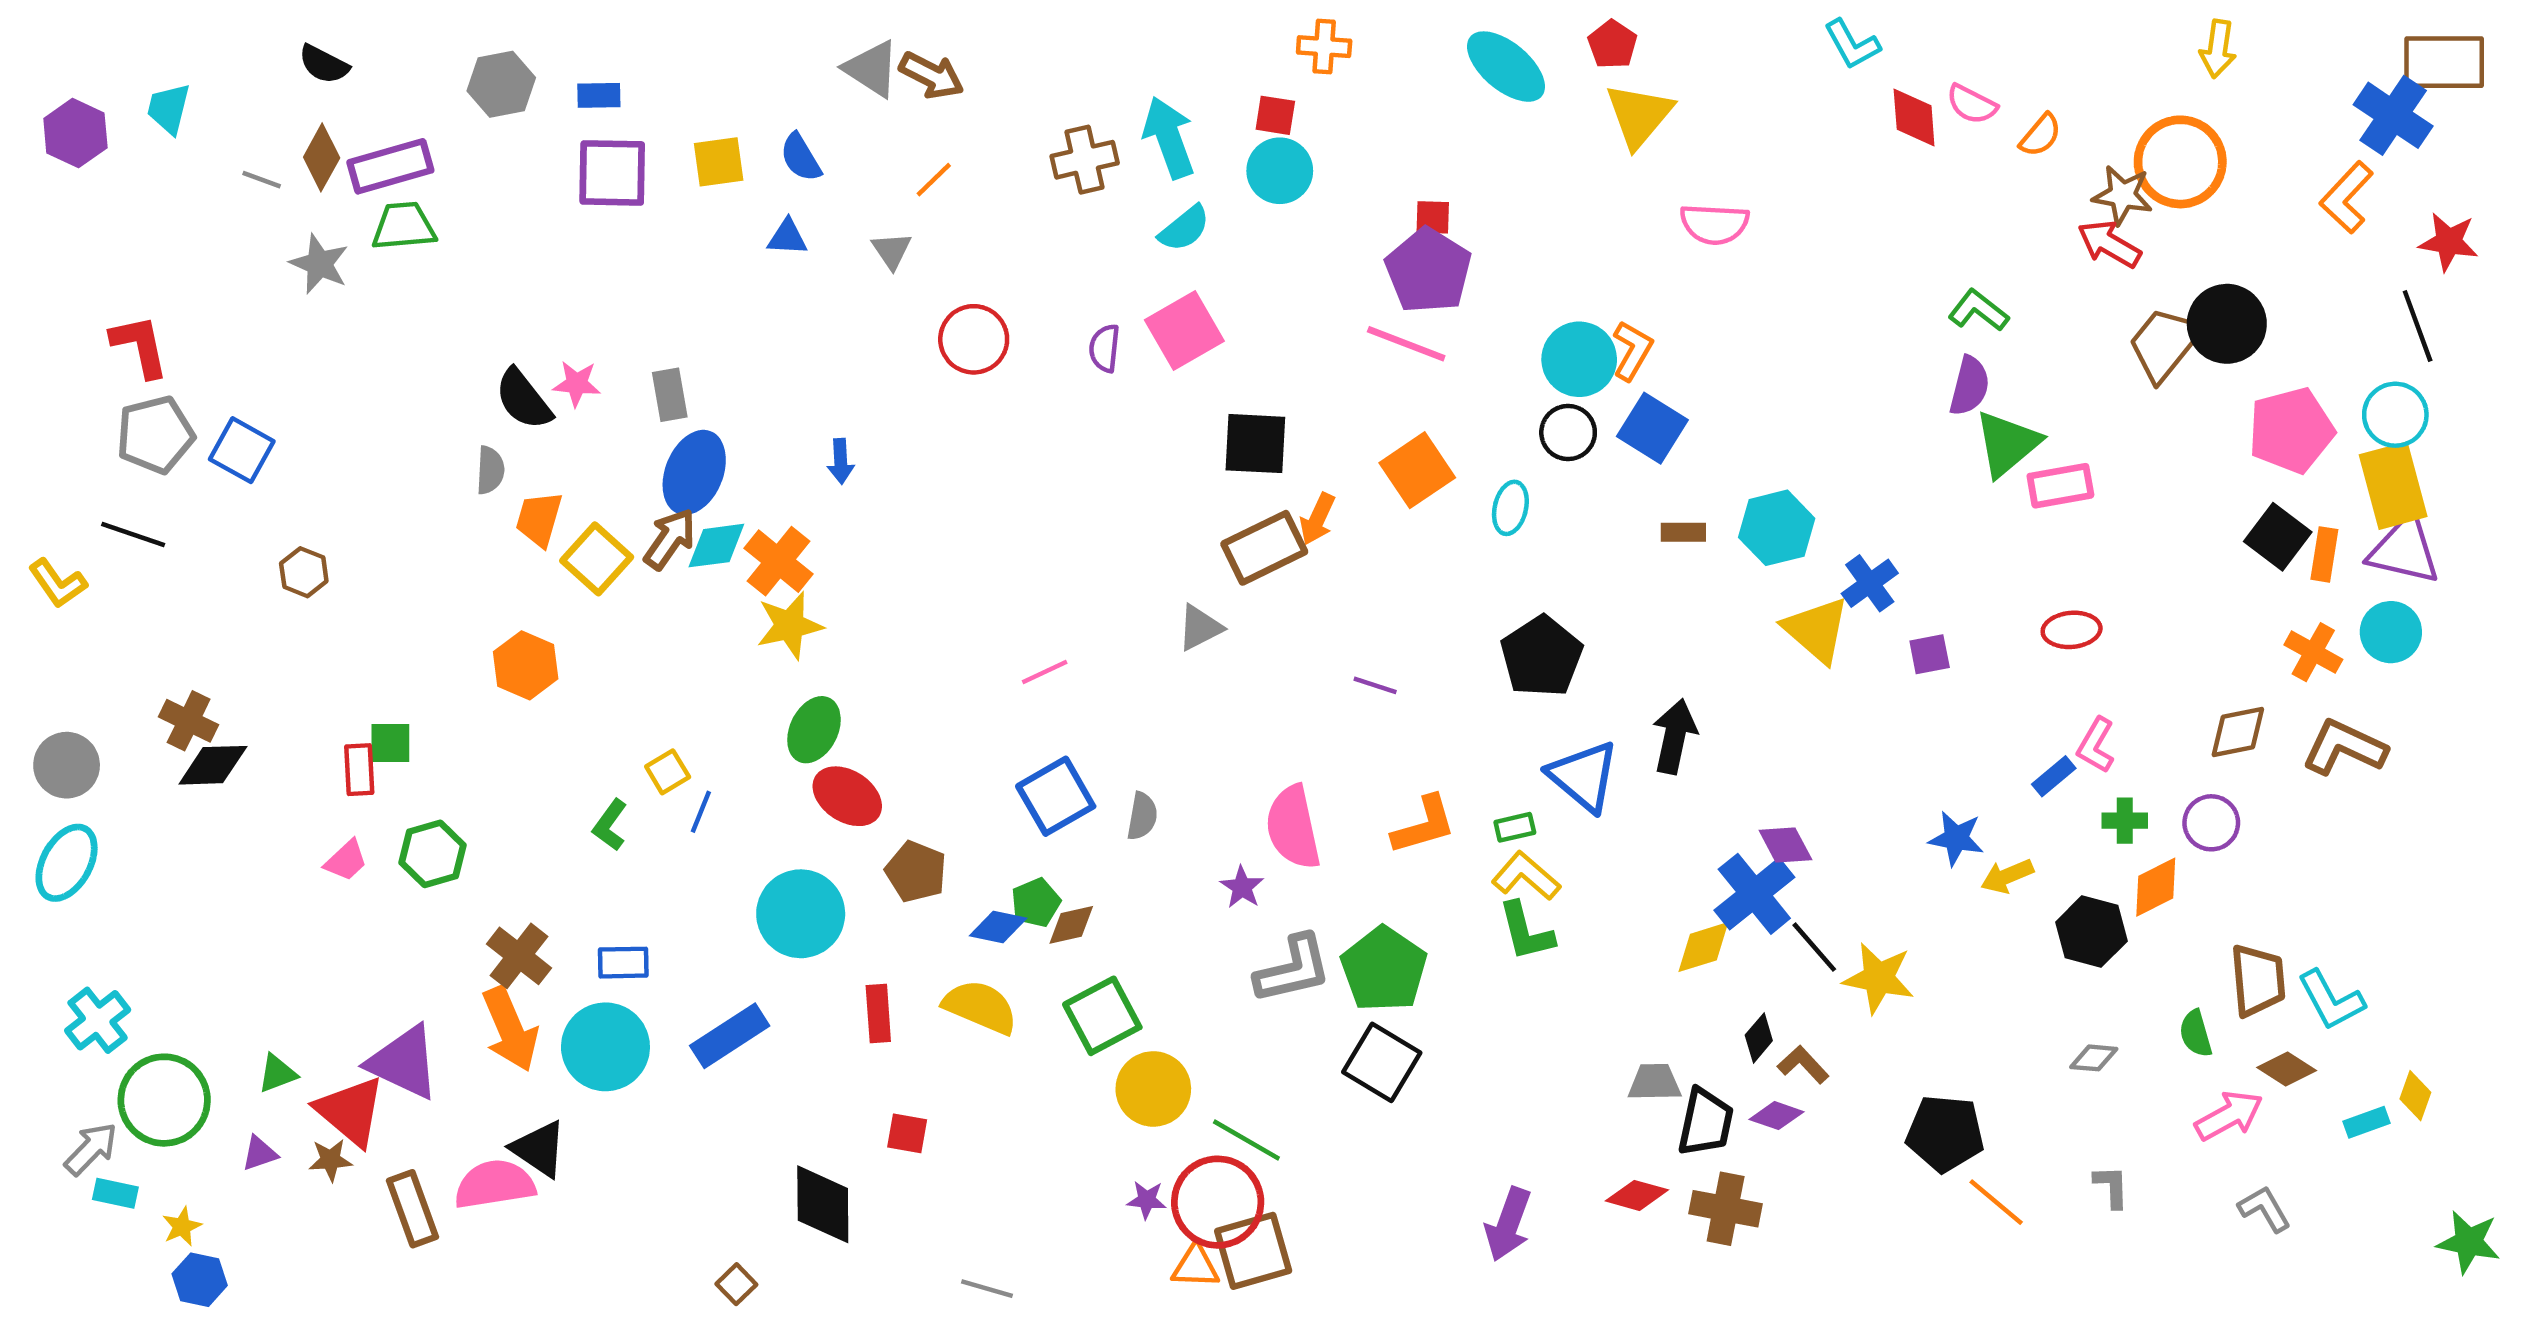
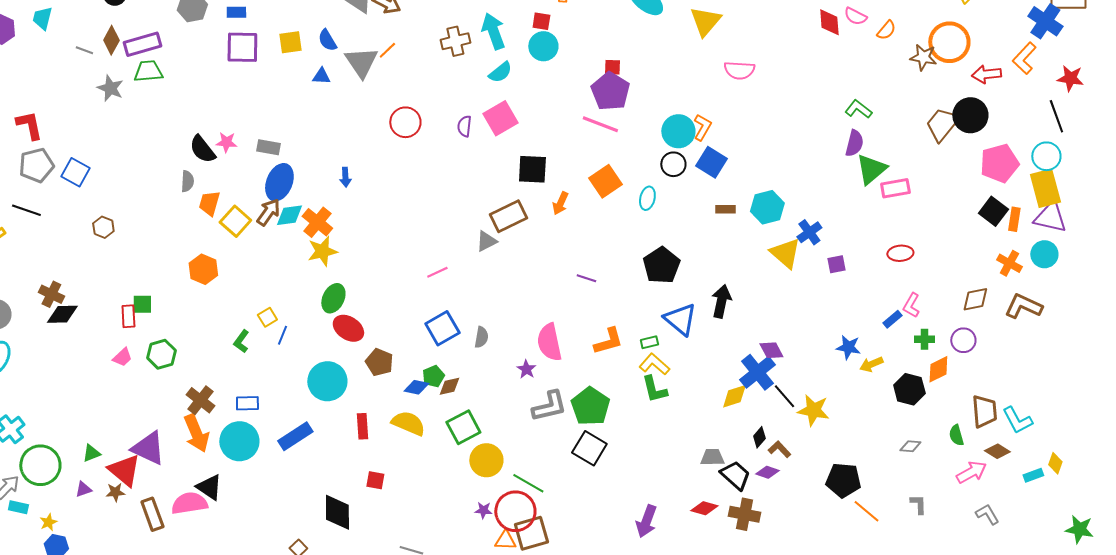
red arrow: (2109, 244) -> (986, 74), moved, turned -36
gray triangle: (892, 251) -> (361, 62), moved, size x1.8
gray rectangle: (670, 395) -> (268, 147), turned -70
brown rectangle: (1264, 548) -> (508, 216), moved
gray triangle: (1200, 628) -> (486, 241), moved
black trapezoid: (1706, 1122) -> (735, 475), turned -60

